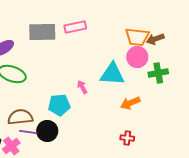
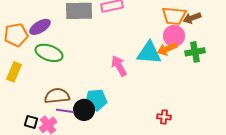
pink arrow: (82, 87) -> (119, 66), size x1.5
orange arrow: (130, 103) -> (167, 49), moved
cyan pentagon: (59, 105) -> (96, 100), moved

